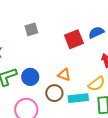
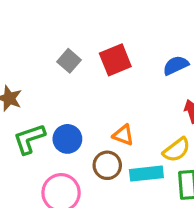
gray square: (31, 29) -> (69, 61), turned -32
red square: (74, 39) -> (115, 60), moved

